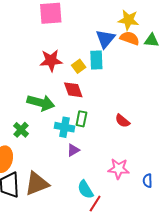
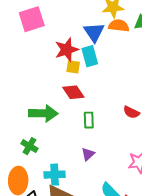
red star: (51, 60) -> (67, 50), moved
yellow square: (79, 66) -> (73, 67), turned -32
cyan cross: (64, 127) -> (55, 175), moved

